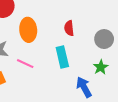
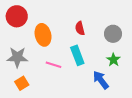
pink line: (25, 64) -> (53, 65), moved

